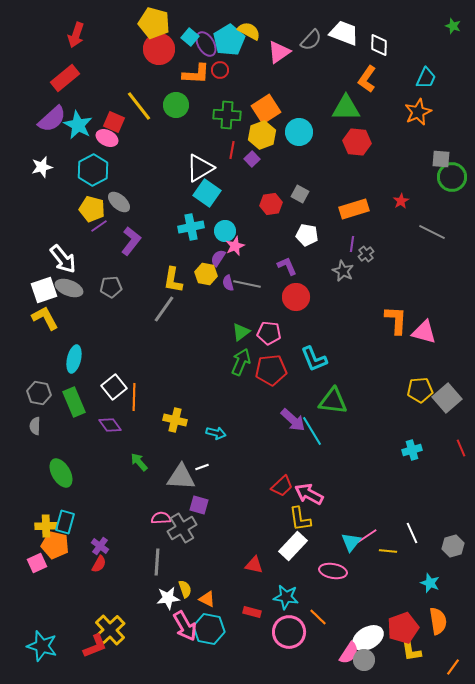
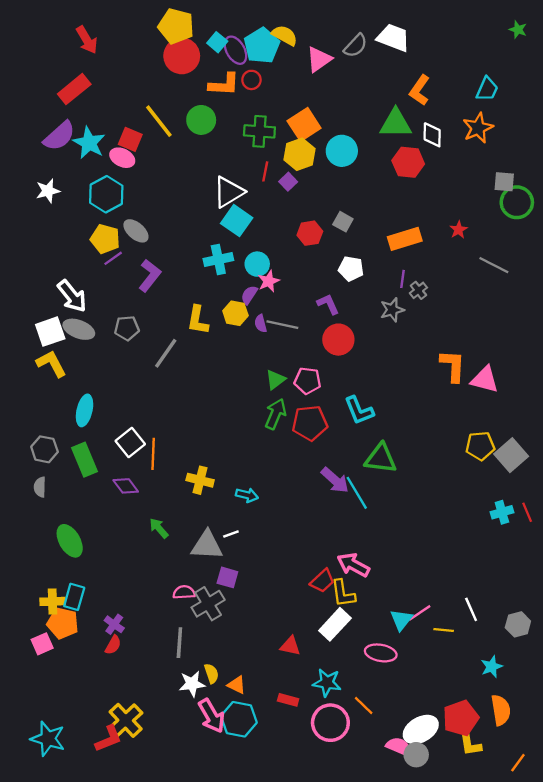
red arrow: (76, 35) -> (87, 40), turned -50
white diamond: (379, 45) -> (432, 135), moved
gray star: (343, 271) -> (392, 310), turned 30
gray line: (164, 309) -> (166, 353), moved
cyan cross: (412, 450) -> (502, 512), moved
red trapezoid: (282, 486) -> (322, 581), moved
cyan star: (430, 583) -> (492, 667), turned 30
pink semicircle: (349, 653) -> (399, 747), turned -100

